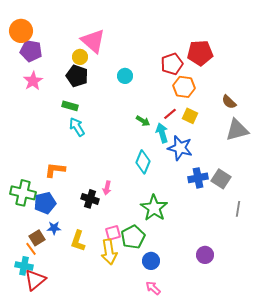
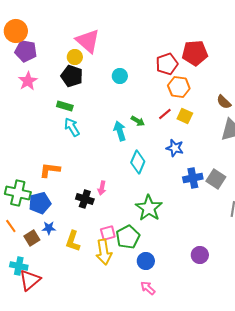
cyan arrow: (162, 133) -> (120, 131), moved
blue star: (180, 148) -> (175, 148), size x0.7
orange line: (31, 249) -> (11, 226), moved

